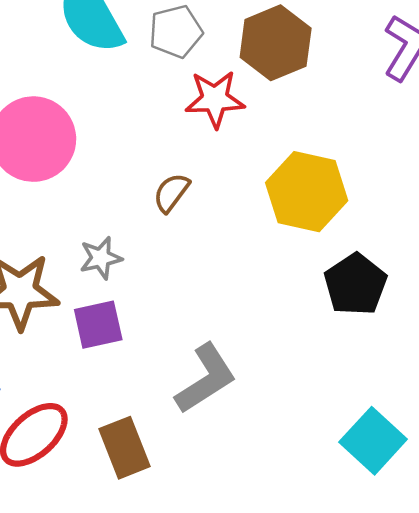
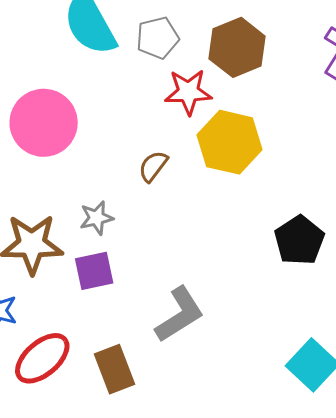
yellow hexagon: (307, 192) -> (230, 142), moved

